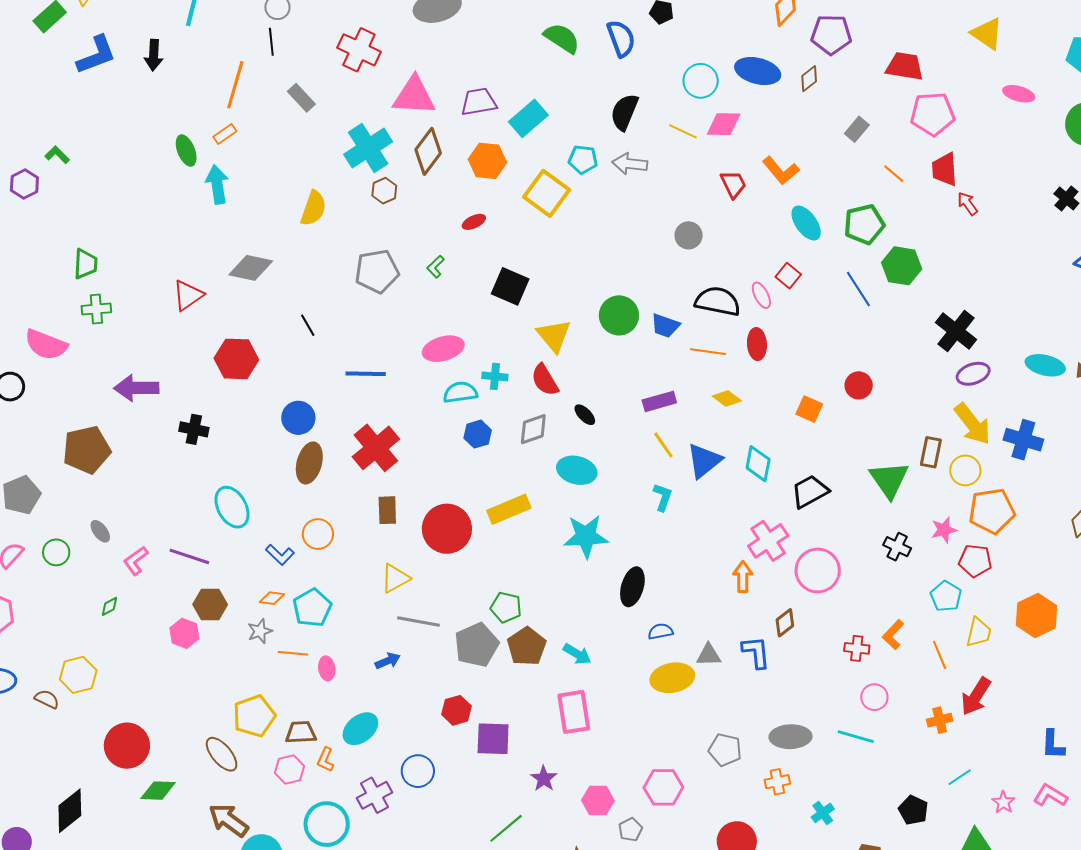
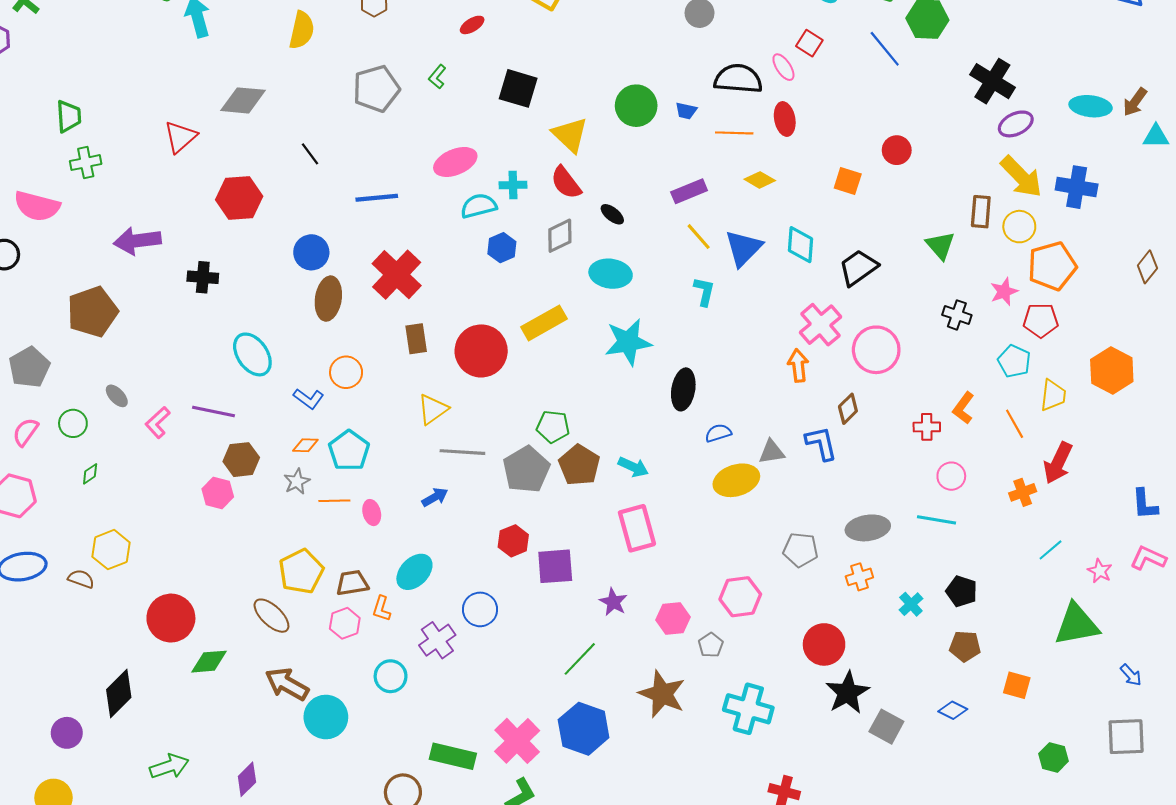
blue trapezoid: (665, 326) -> (686, 111), size x0.7
green triangle: (889, 480) -> (940, 245), size x0.7
green diamond: (109, 606) -> (90, 474), moved
black pentagon: (913, 810) -> (962, 591), moved
cyan circle: (327, 824) -> (391, 676), size x0.7

